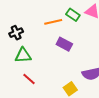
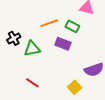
green rectangle: (73, 15) -> (72, 26), moved
green triangle: (23, 55) -> (32, 49), moved

